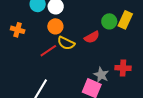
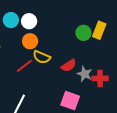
red semicircle: (92, 37) -> (69, 66), moved
gray star: (101, 75) -> (85, 74), moved

